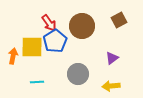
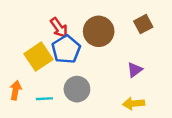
yellow square: (32, 47) -> (38, 57), turned -35
orange arrow: (13, 56) -> (16, 90), moved
gray circle: (78, 74) -> (77, 89), moved

